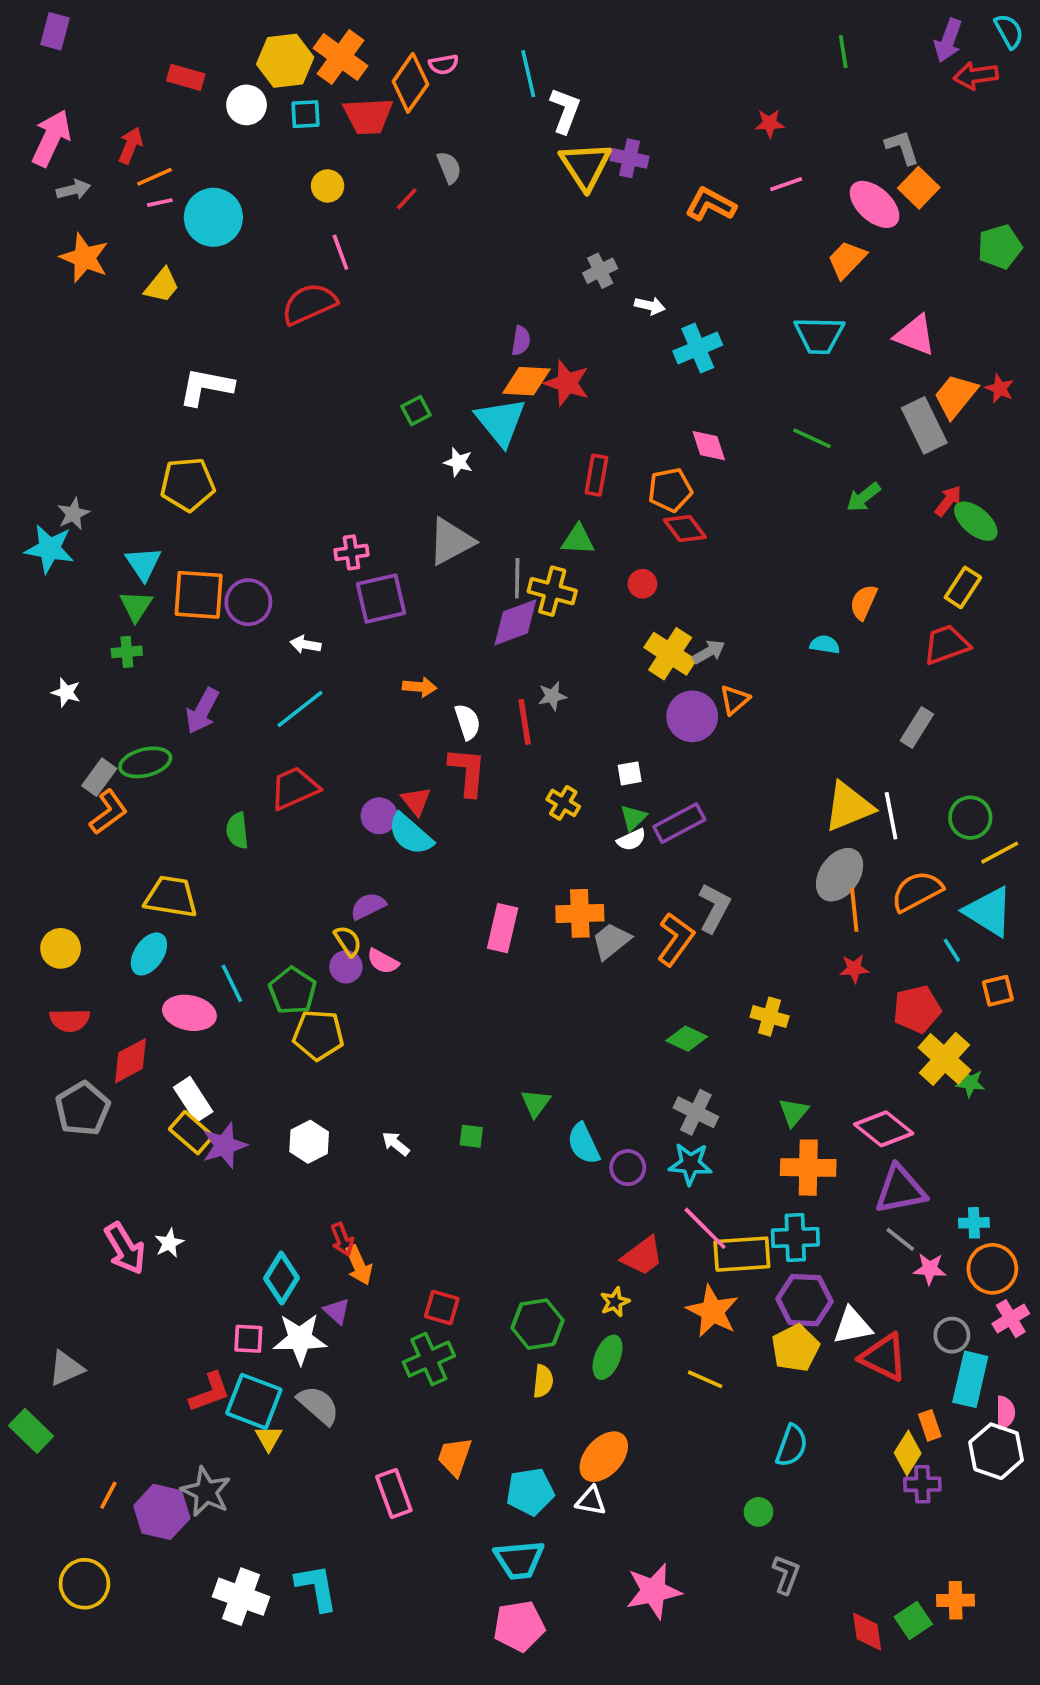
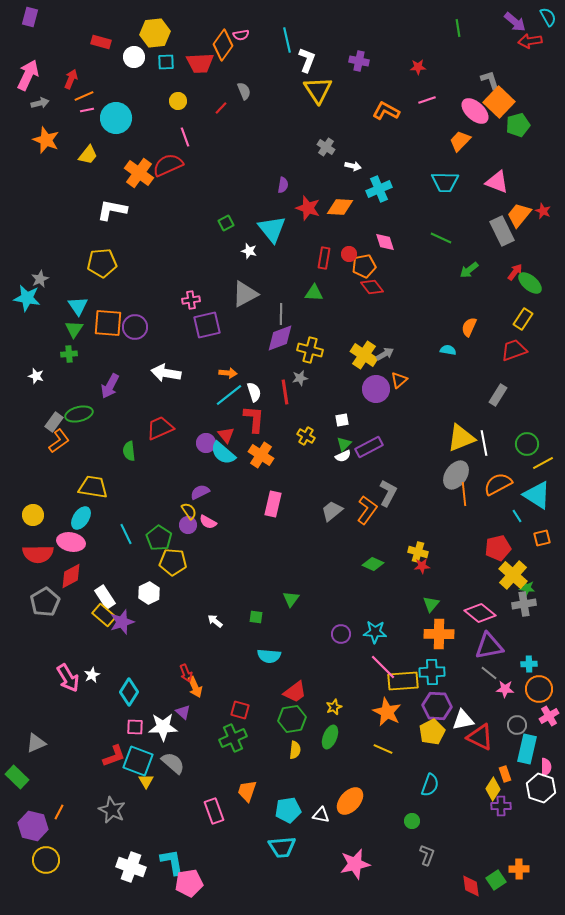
purple arrow: (948, 40) -> (515, 22), turned -70
orange cross: (340, 57) -> (139, 173), moved
purple cross: (630, 158) -> (359, 61), moved
orange square: (919, 188) -> (499, 102), size x1.4
green pentagon: (1000, 247) -> (518, 125), moved
gray cross: (600, 271) -> (326, 147), turned -30
orange diamond: (526, 381) -> (340, 207), moved
red circle: (642, 584) -> (349, 254), moved
yellow cross: (552, 591) -> (310, 350), moved
white arrow: (305, 645) -> (166, 373), moved, size x1.8
cyan line: (300, 709) -> (229, 395), moved
orange cross: (580, 913) -> (261, 455), moved, turned 35
red star: (854, 969) -> (422, 566), moved
pink ellipse: (189, 1013) -> (71, 542), moved
red semicircle: (70, 1020) -> (38, 554), size x1.4
gray cross: (696, 1112) -> (524, 604), moved, turned -35
white hexagon: (309, 1142) -> (149, 593), moved
cyan semicircle: (584, 1144) -> (269, 656), moved, turned -60
red trapezoid: (642, 1256) -> (295, 692), moved
cyan diamond: (282, 1278) -> (129, 692), moved
orange ellipse: (604, 1457) -> (350, 801), moved
purple hexagon: (162, 1512) -> (33, 826), moved
pink pentagon: (519, 1626) -> (189, 883), moved

